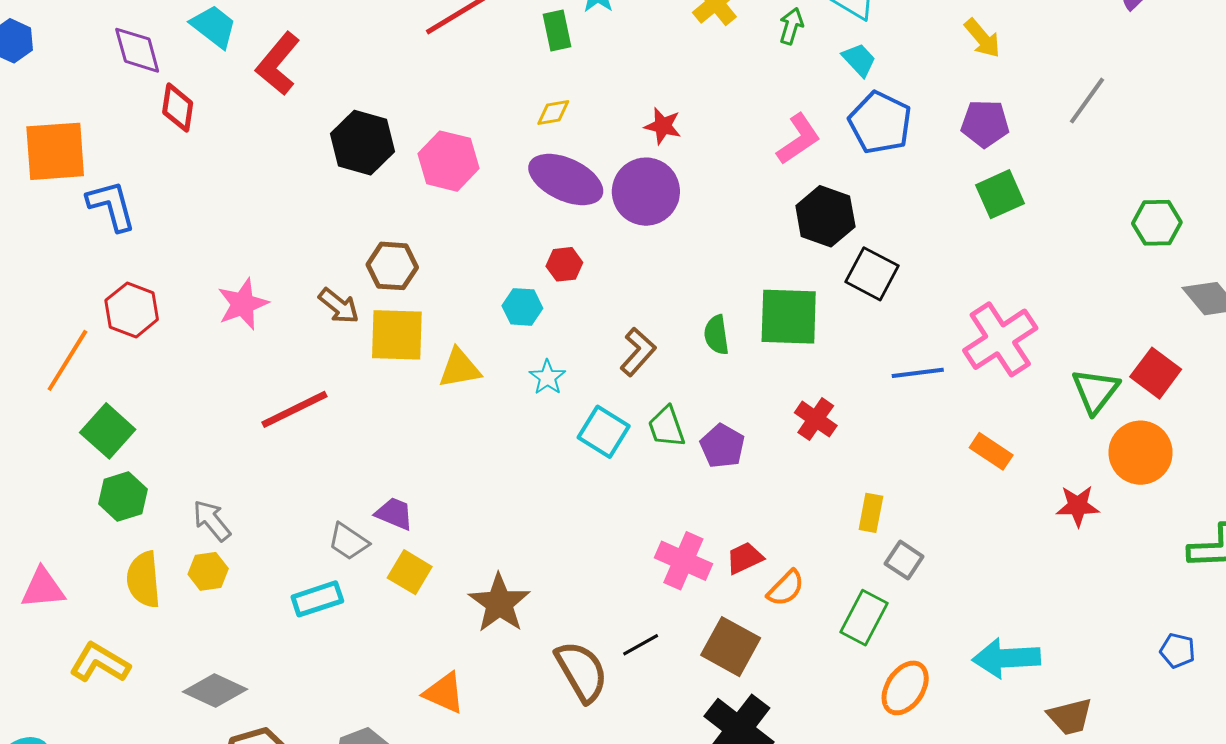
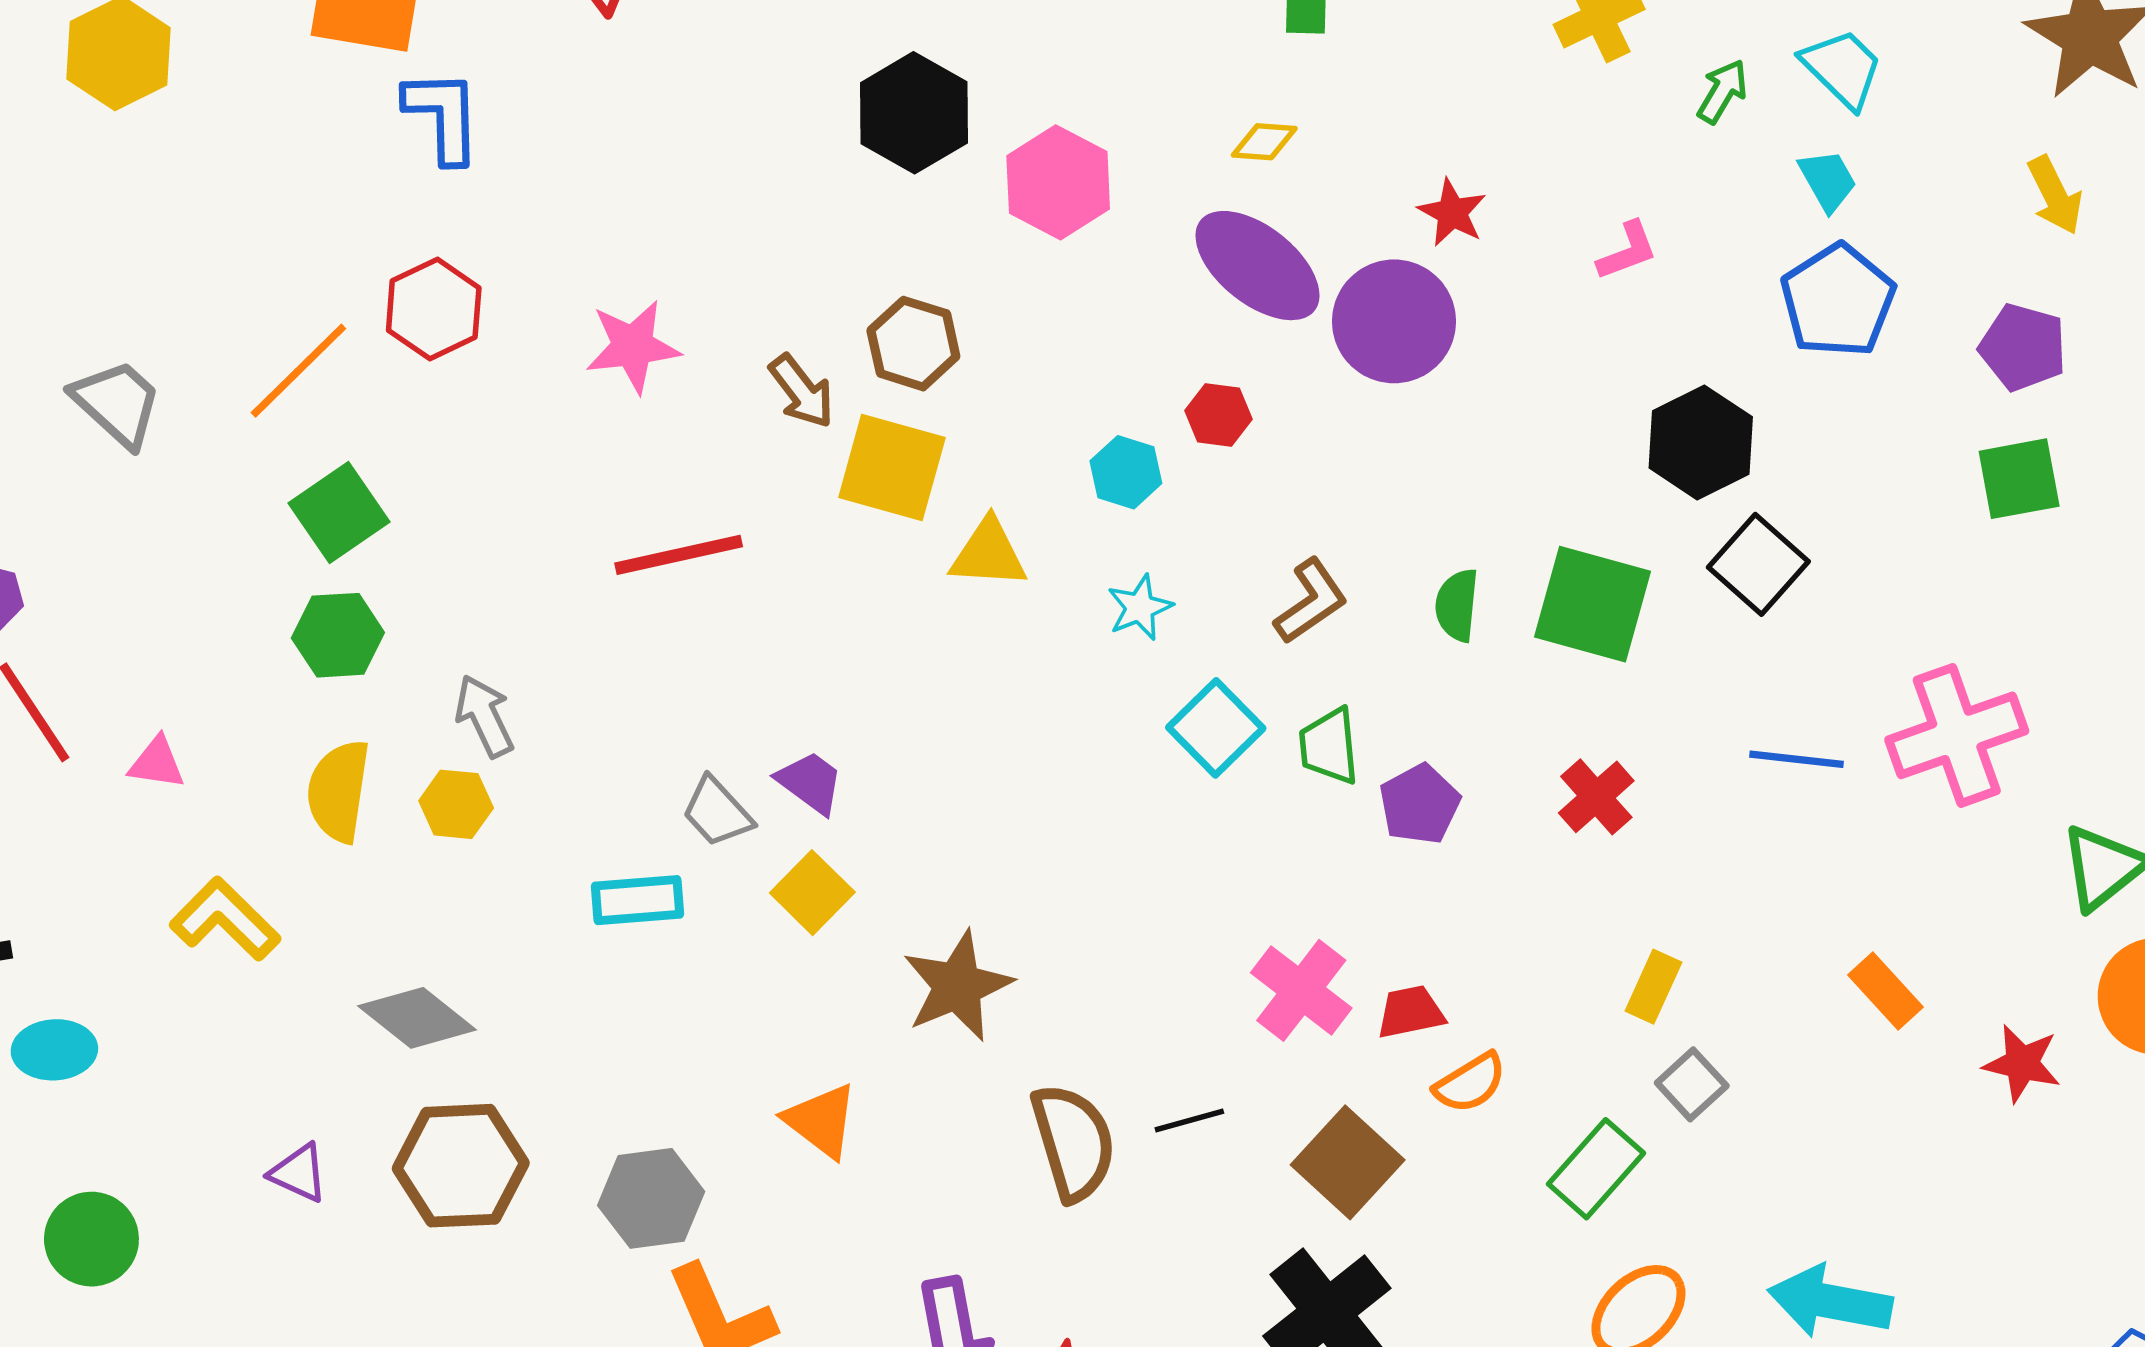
pink L-shape: (799, 139) -> (1627, 251), moved, size x0.7
orange rectangle: (991, 451) -> (1886, 991), moved
pink triangle: (43, 588) -> (157, 763), size x0.7

